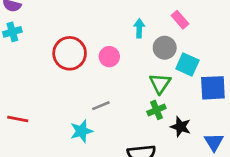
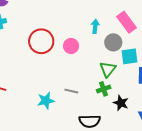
pink rectangle: (180, 20) -> (126, 22), size x1.5
cyan square: (187, 64) -> (130, 56), turned -36
gray line: (101, 106) -> (71, 91), moved, turned 32

